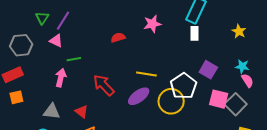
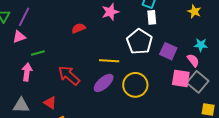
pink triangle: (56, 41) -> (19, 37), turned -40
pink semicircle: (247, 81) -> (193, 60), moved
white pentagon: (184, 86) -> (139, 42), moved

